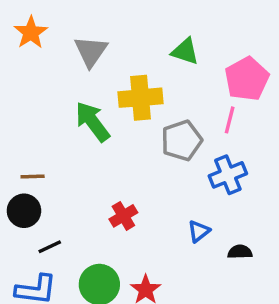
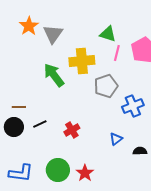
orange star: (31, 33) -> (29, 26), moved
pink line: (230, 120) -> (117, 53), moved
black line: (50, 247) -> (40, 124), moved

